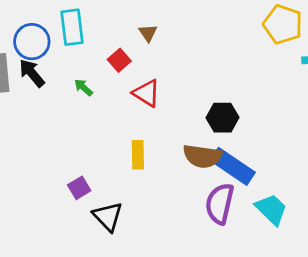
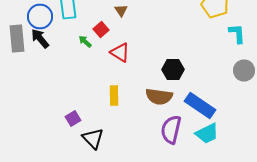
green arrow: (83, 87) -> (85, 42), moved
blue rectangle: (233, 166) -> (200, 106), moved
cyan trapezoid: (271, 209) -> (207, 134), turned 110

